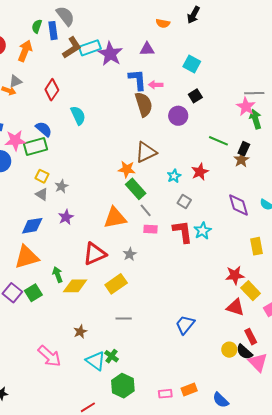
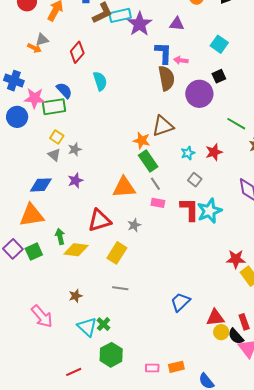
purple circle: (178, 116) -> (199, 94), size x1.4
cyan star: (203, 231) -> (209, 211), size x1.4
yellow rectangle: (116, 284) -> (117, 253), turned -30
red triangle: (235, 307) -> (215, 318), moved, turned -30

